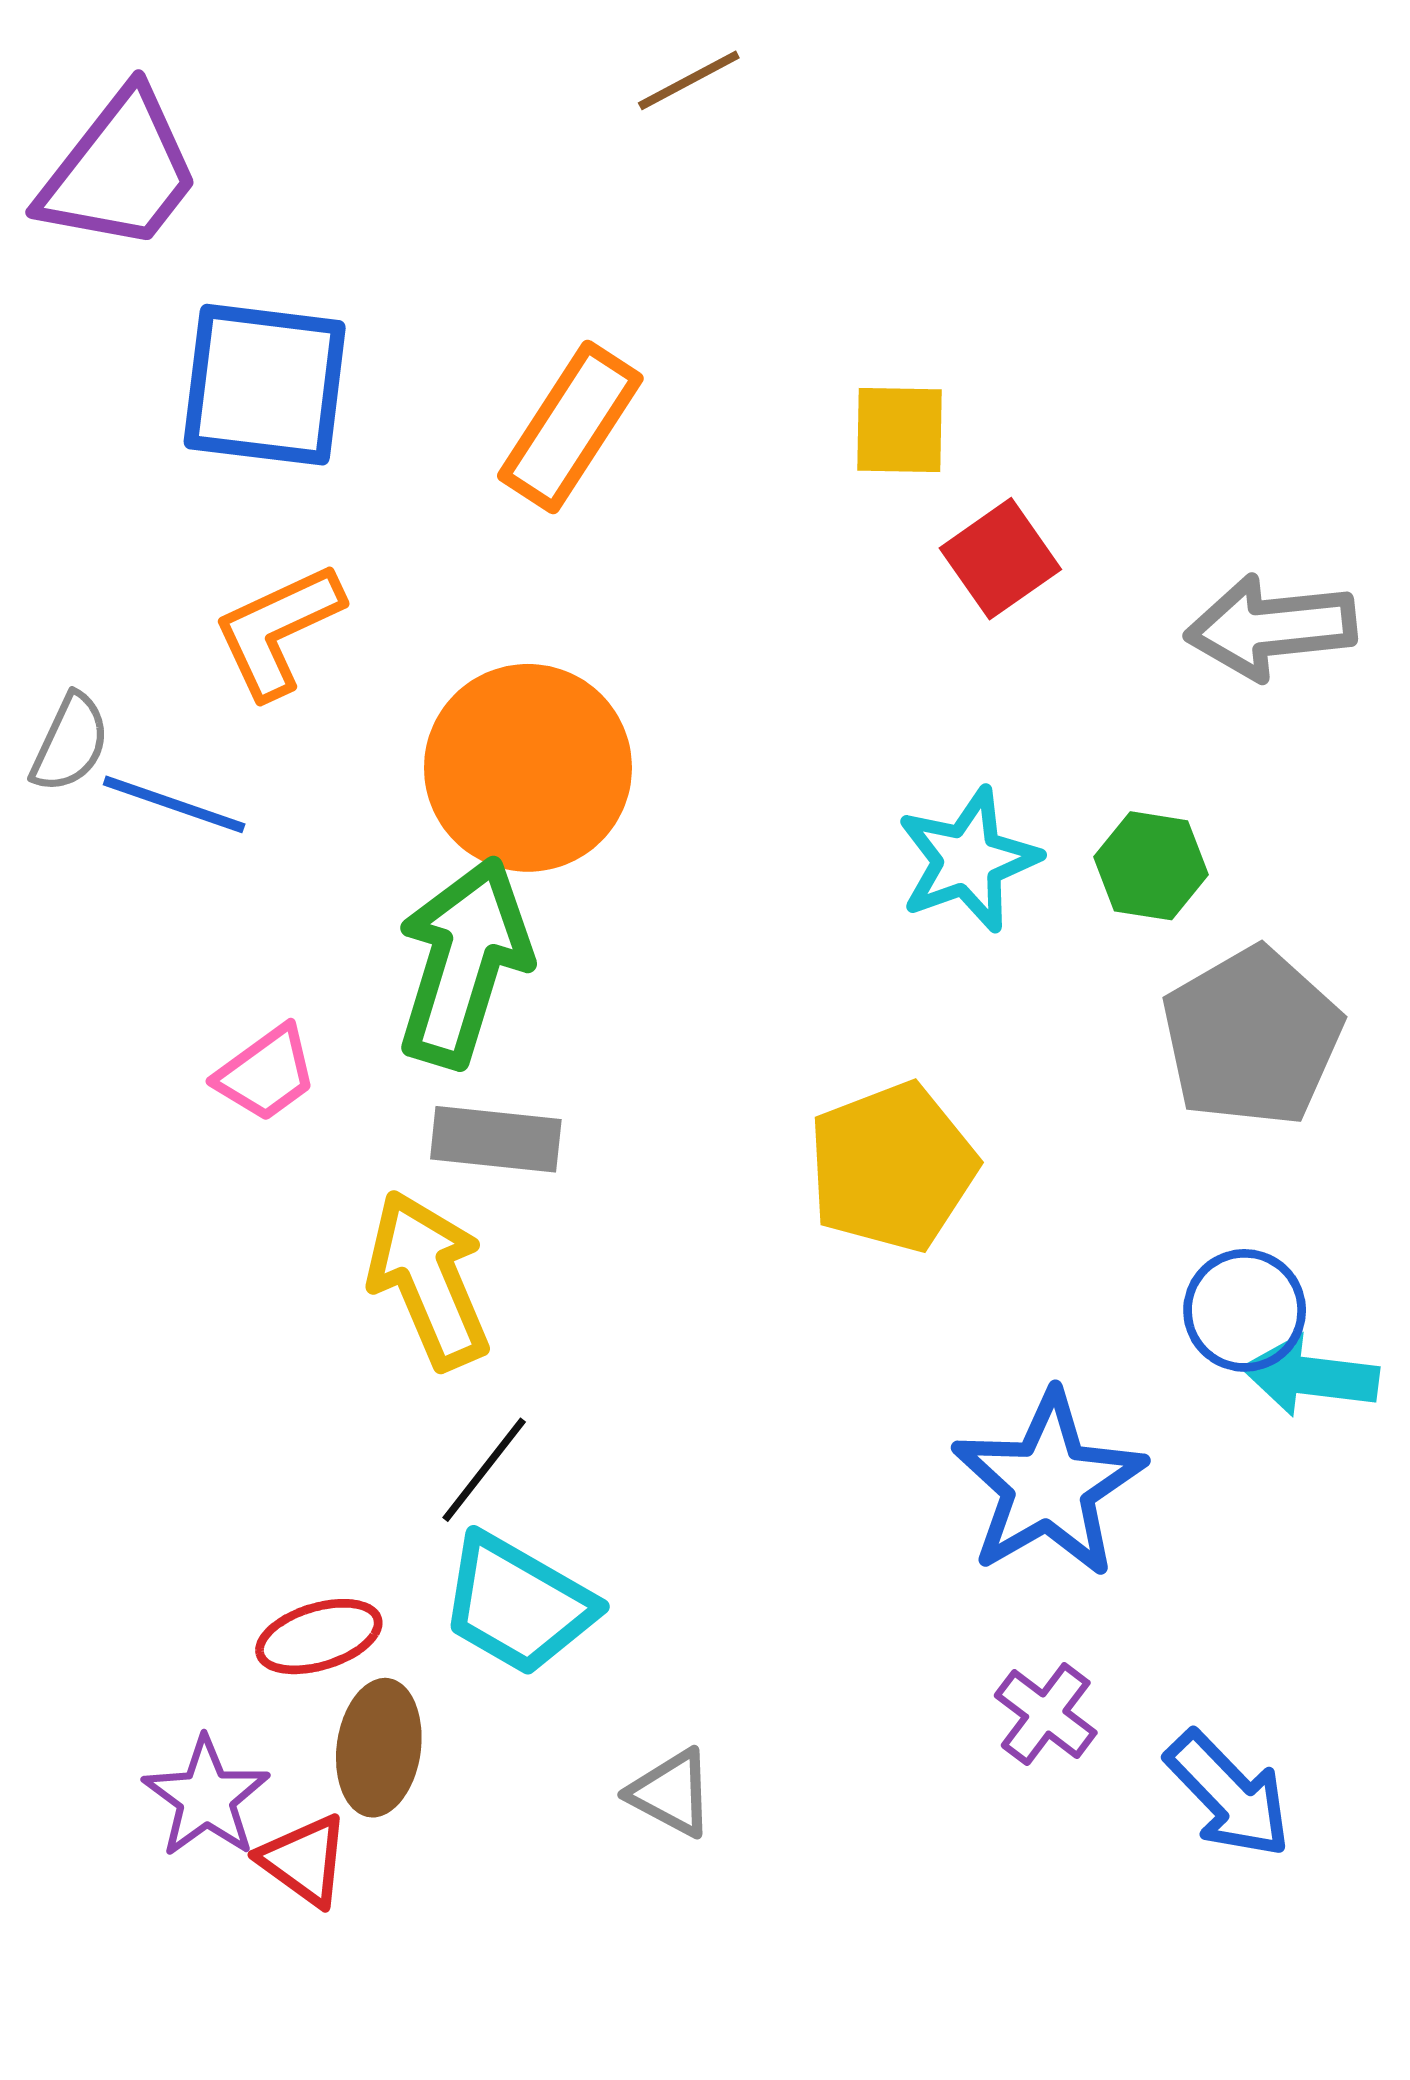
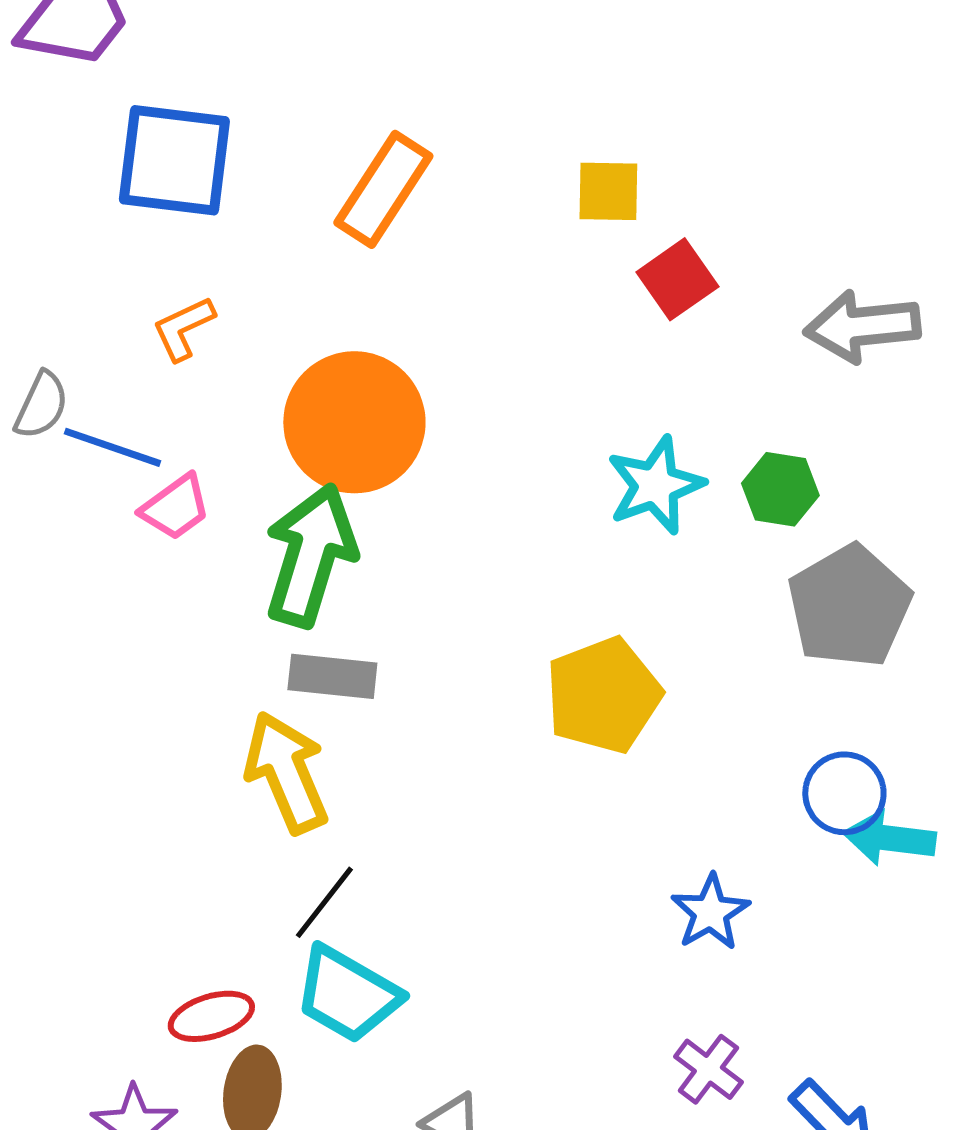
orange L-shape: (278, 630) -> (183, 328), size x0.7
pink trapezoid: (266, 1073) -> (175, 507), moved
blue star: (1049, 1484) -> (710, 912), size x0.6

